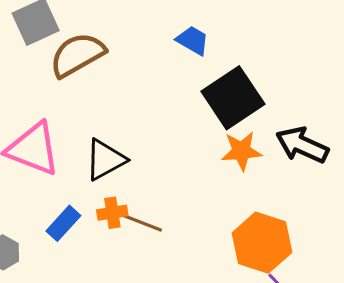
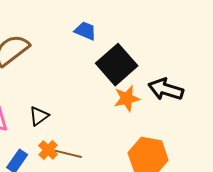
black triangle: (105, 160) -> (39, 116), size x0.7
orange cross: (112, 213) -> (48, 150), turned -30

